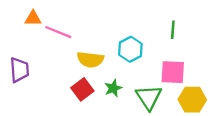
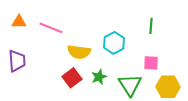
orange triangle: (33, 18) -> (19, 22), moved
pink square: (173, 72) -> (151, 63), size x0.7

